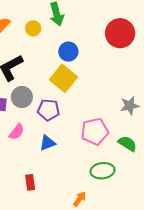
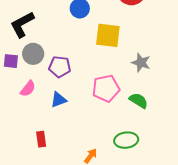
yellow square: (64, 78) -> (108, 35), moved, turned -32
gray star: (130, 106) -> (141, 63), turned 30
green ellipse: (102, 171) -> (126, 140), moved

